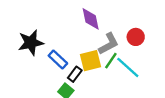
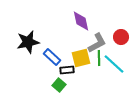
green line: (111, 61) -> (99, 58), turned -35
black rectangle: (75, 74) -> (67, 70), turned 48

